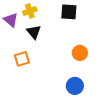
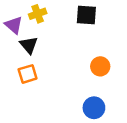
black triangle: (34, 32) -> (29, 45), moved

